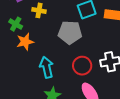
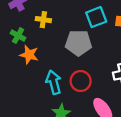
orange star: (25, 42) -> (29, 55), turned 30
red circle: (82, 66) -> (81, 81), moved

